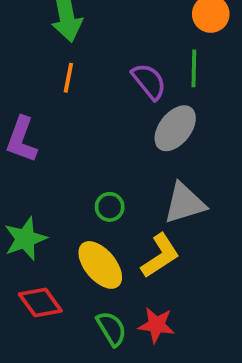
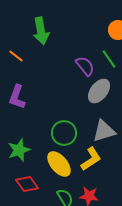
green line: (194, 68) -> (109, 59), turned -36
orange line: (68, 78) -> (16, 56), moved, turned -63
green circle: (110, 207) -> (64, 133), size x1.6

